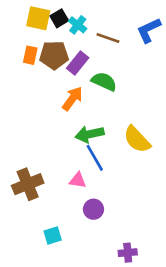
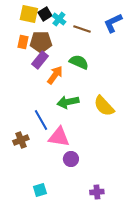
purple rectangle: (78, 63) -> (40, 60), moved
blue line: (95, 158) -> (41, 120), moved
pink triangle: (78, 180) -> (59, 137), size x1.6
brown cross: (28, 184) -> (21, 140), size x0.7
cyan square: (53, 236) -> (40, 190), moved

